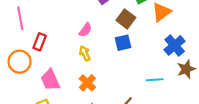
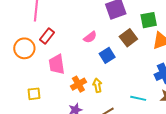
blue square: (123, 43) -> (107, 55), moved, turned -35
yellow arrow: (85, 53) -> (97, 85), moved
pink trapezoid: (50, 80) -> (57, 64), moved

